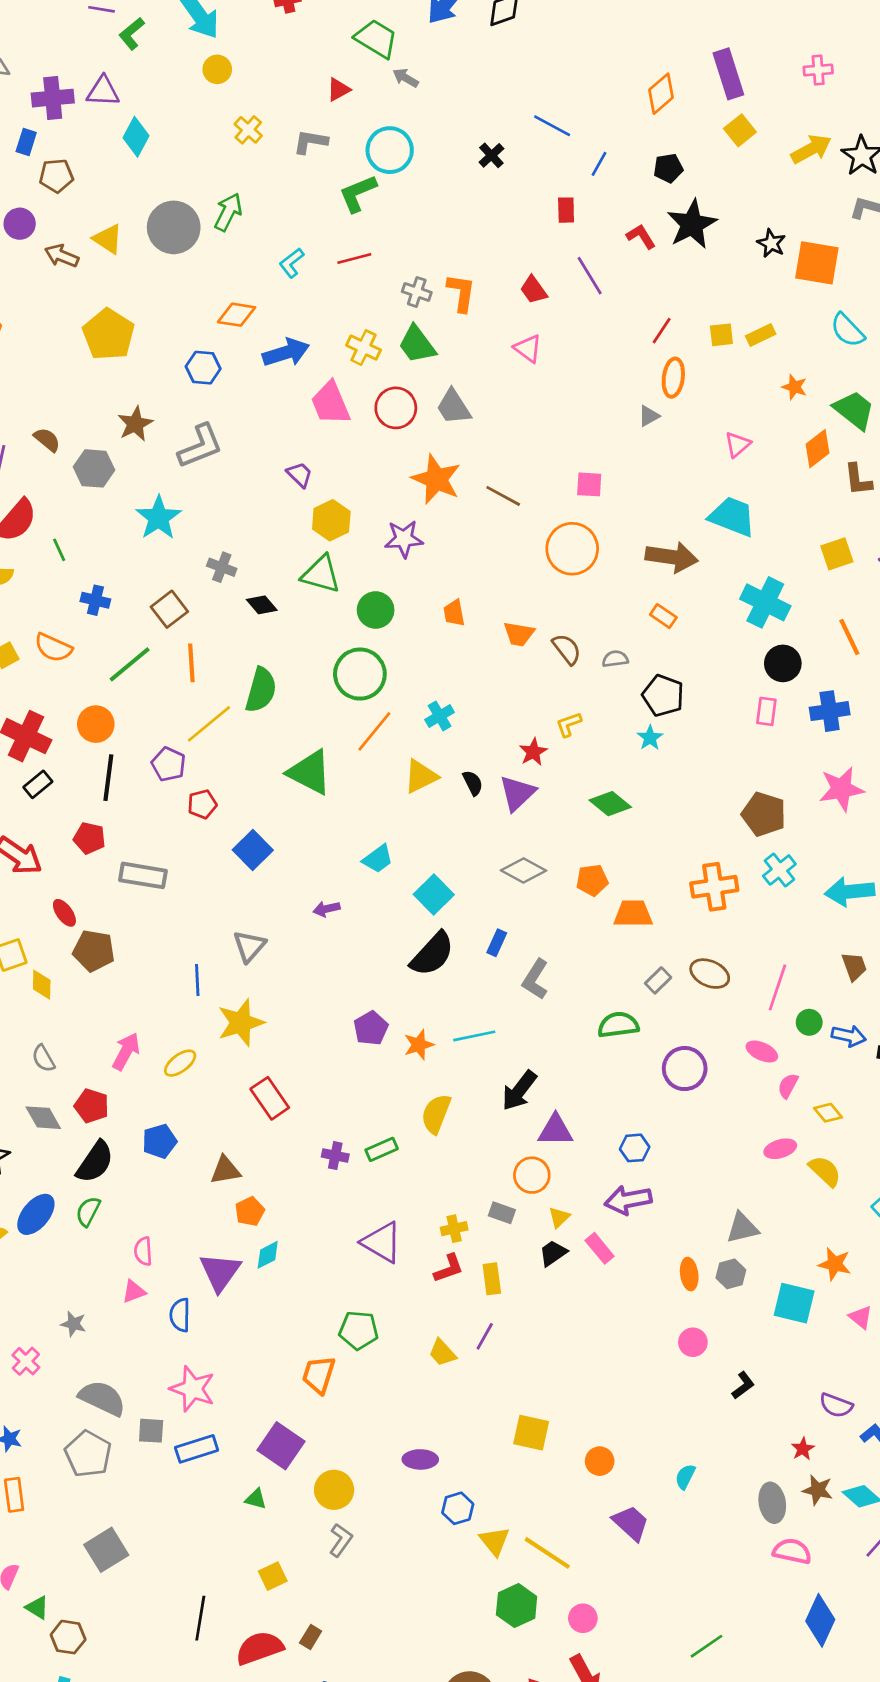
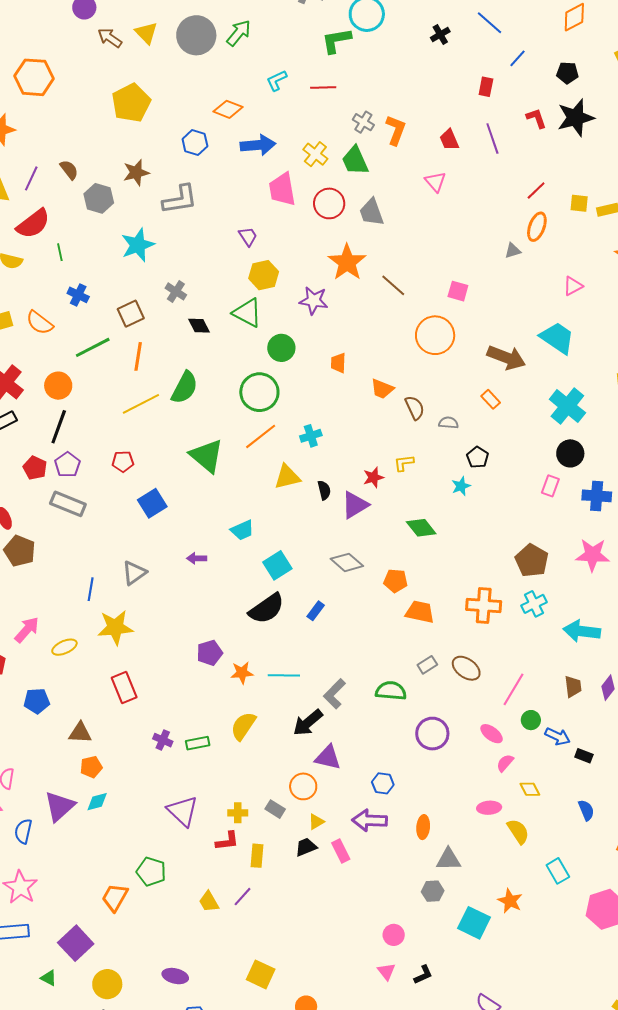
black pentagon: (663, 696) -> (478, 457), size x0.7
purple pentagon: (169, 764) -> (67, 465), moved
gray L-shape: (535, 979) -> (334, 694), moved
orange ellipse: (689, 1274) -> (423, 827), moved
pink triangle: (861, 1317) -> (386, 971), moved

